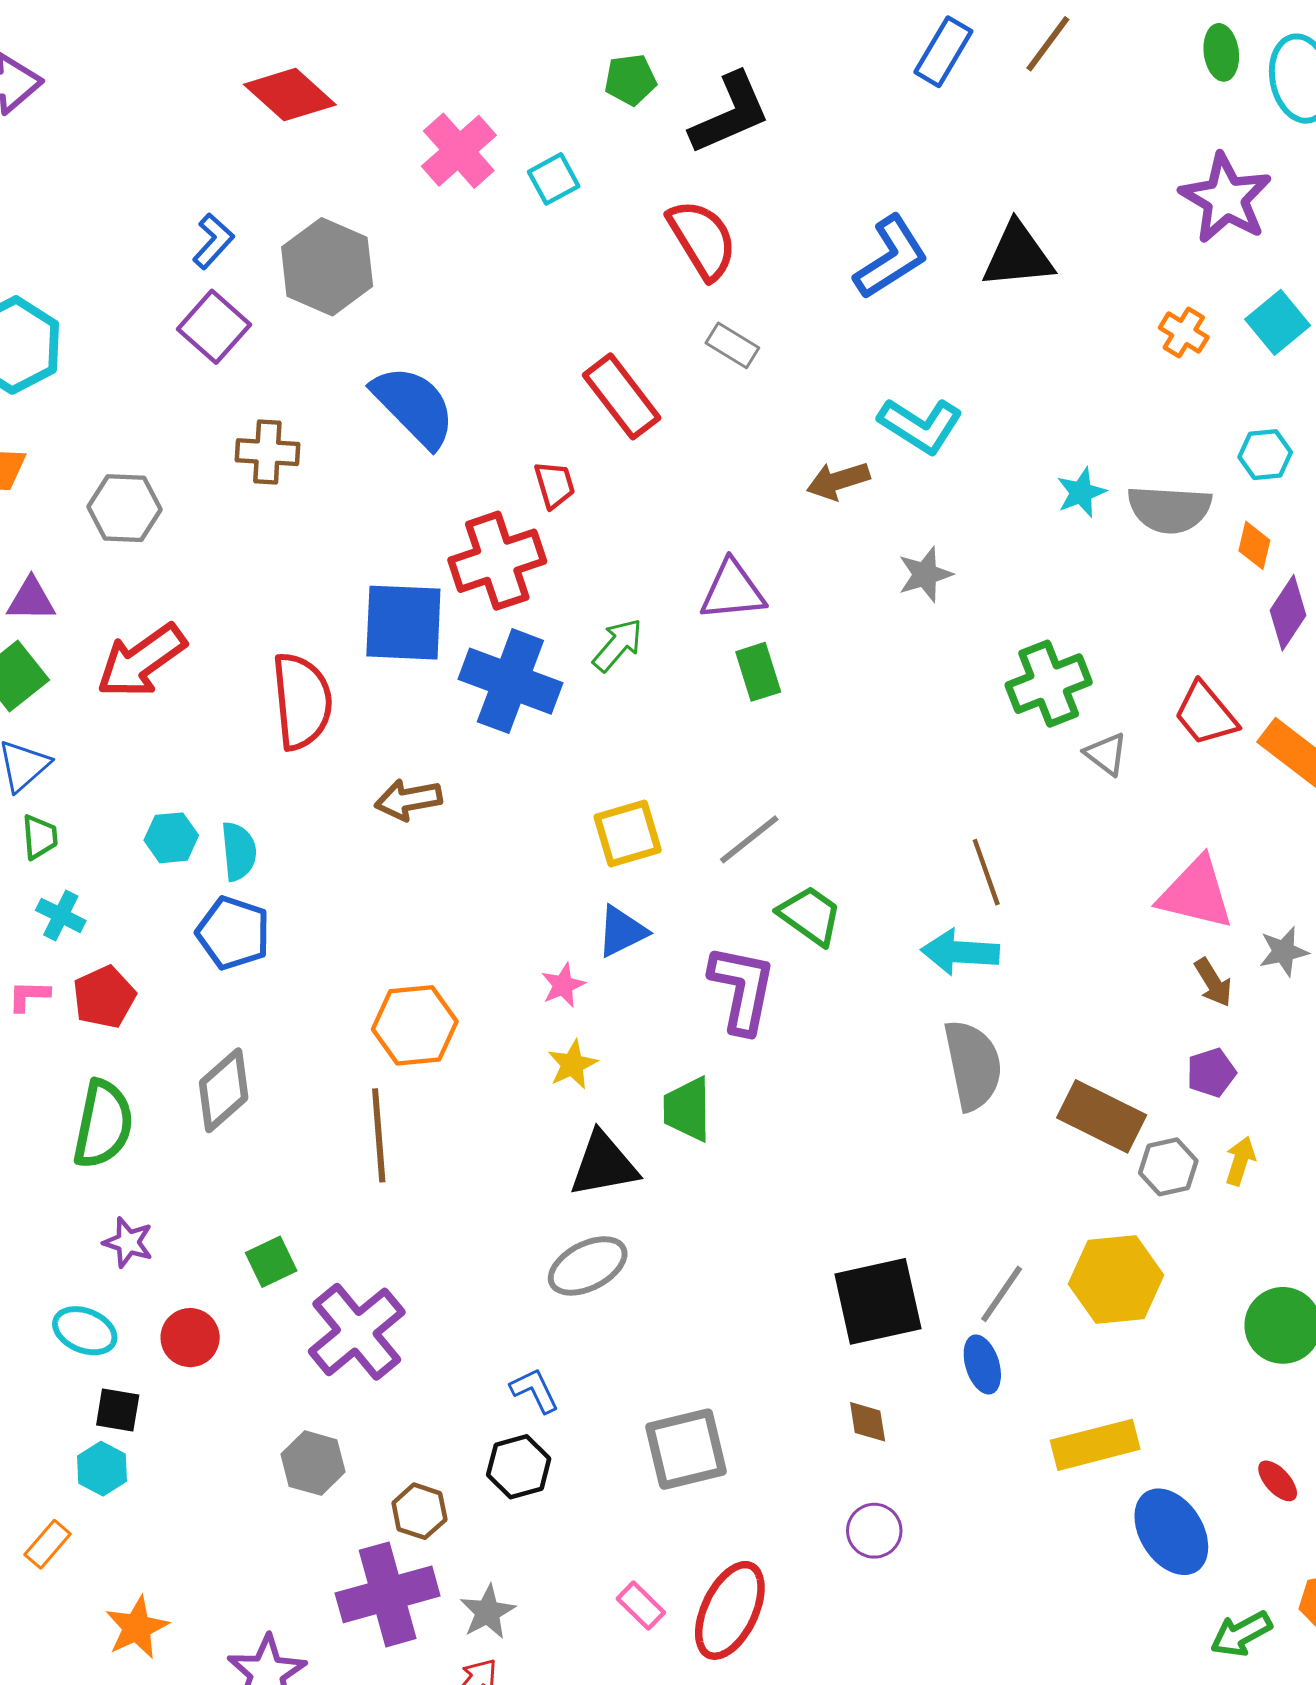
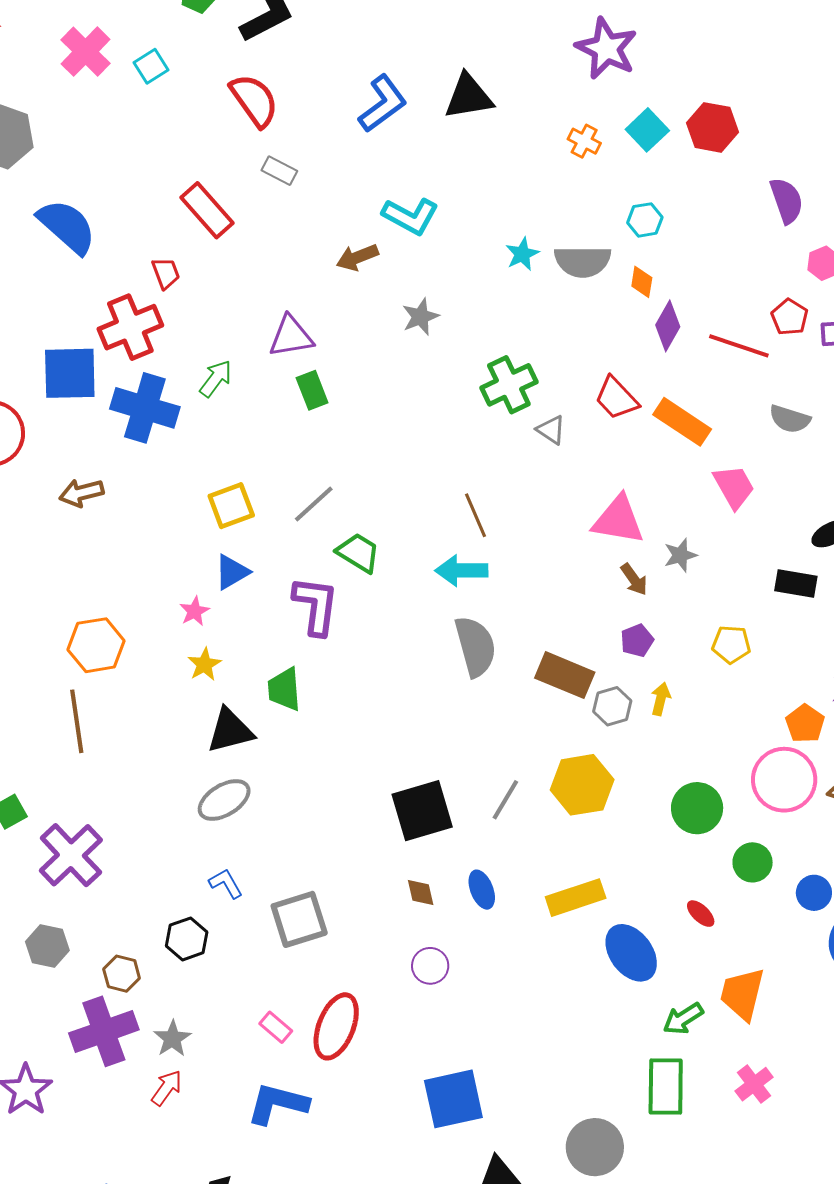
blue ellipse: (982, 1364) -> (482, 890), moved
blue L-shape: (535, 1390) -> (226, 883), moved

